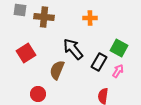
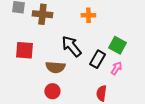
red square: (26, 53) -> (24, 50), turned 36
brown semicircle: (57, 70) -> (55, 67), turned -108
red circle: (38, 94) -> (52, 91), moved

